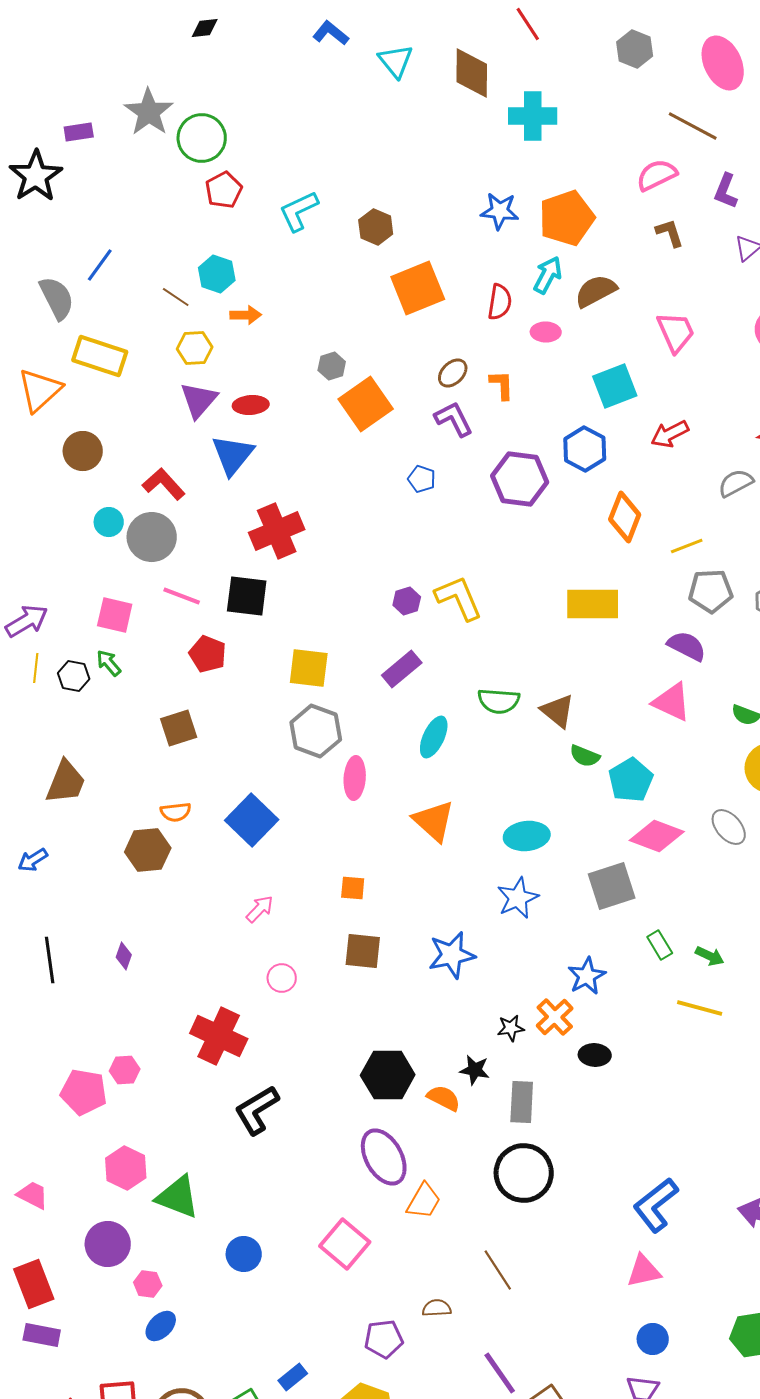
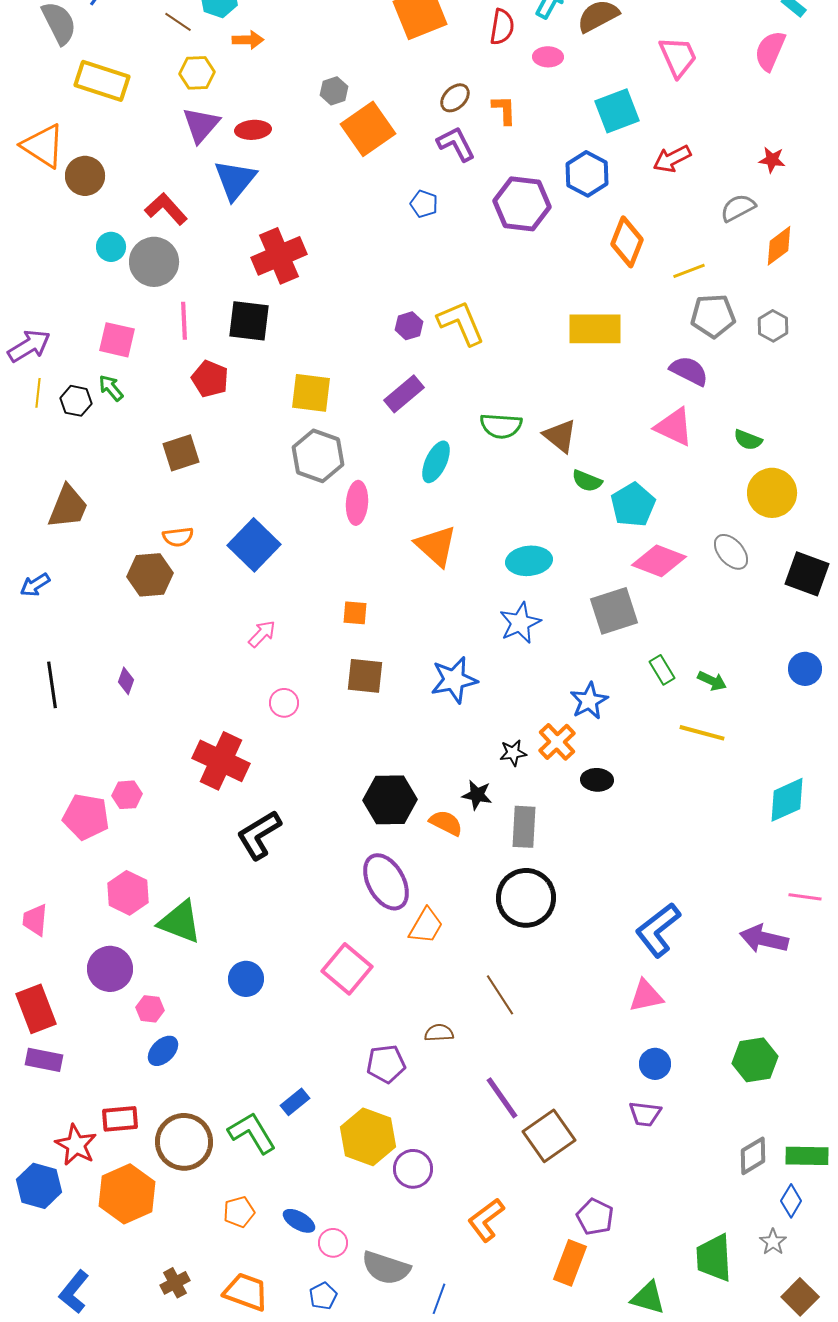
orange triangle: (40, 390) -> (43, 146), moved, turned -45
pink line: (182, 596) -> (184, 321), turned 66
pink trapezoid: (33, 1195) -> (35, 920), turned -112

